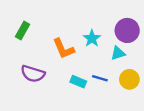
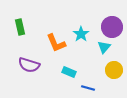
green rectangle: (23, 30) -> (20, 27), turned -42
cyan triangle: (118, 53) -> (104, 47), turned -32
blue line: (100, 78) -> (88, 88), moved

